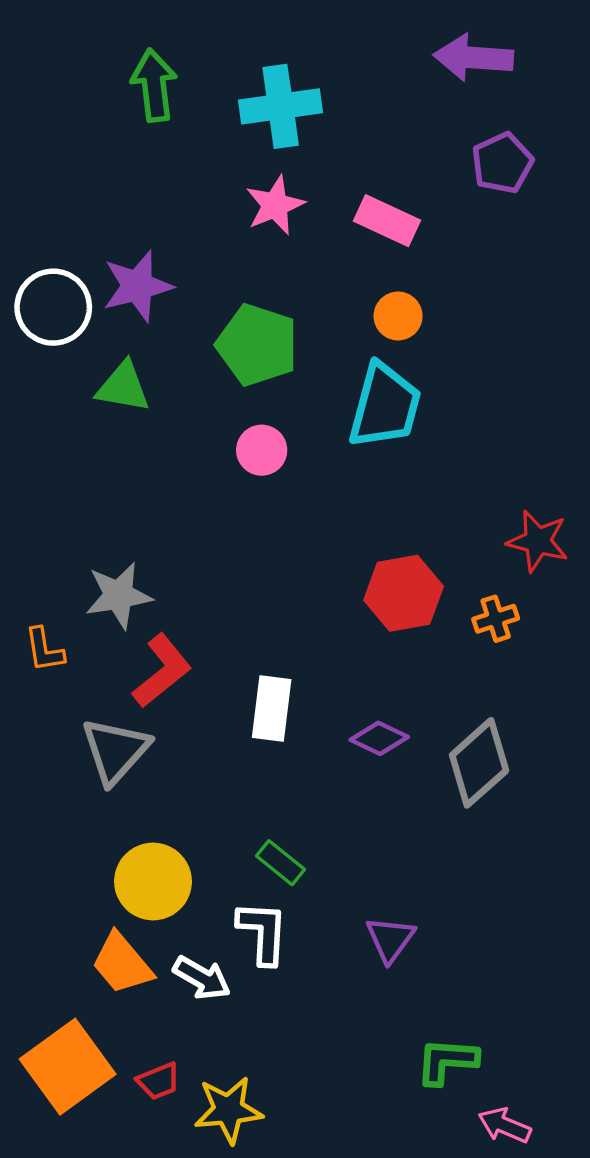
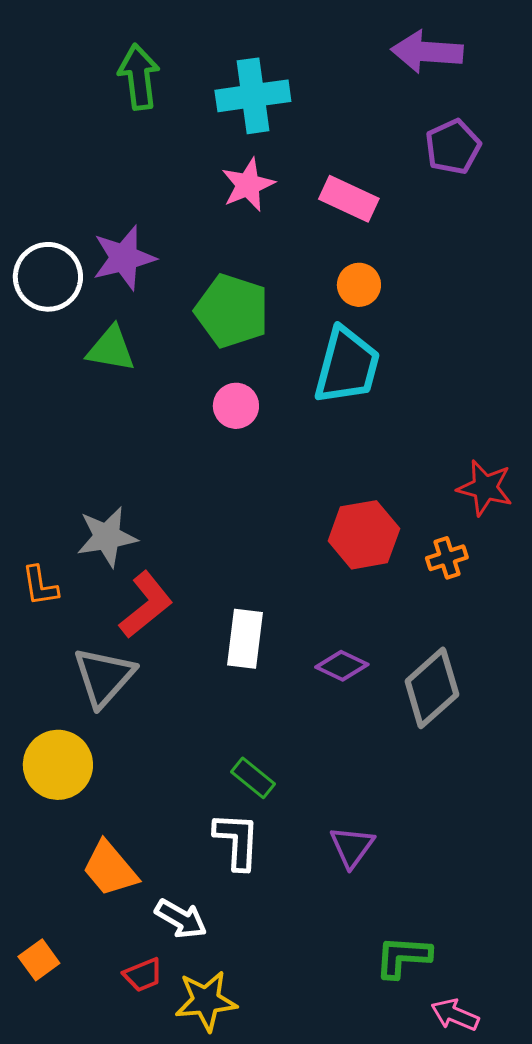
yellow circle: (153, 881) -> (58, 765), moved
white arrow: (202, 978) -> (181, 919), moved
orange square: (68, 1067) -> (39, 960), moved, size x0.5

